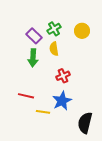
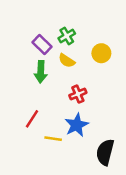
yellow circle: (82, 31) -> (101, 53), moved
yellow semicircle: (54, 49) -> (67, 61), turned -48
red line: (26, 96) -> (32, 119), turned -70

